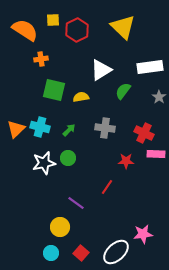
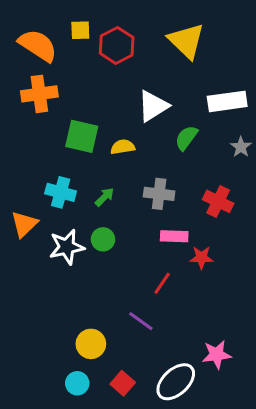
orange cross: (41, 59) -> (39, 94), moved, size x1.6
orange triangle: (16, 129) -> (24, 224), moved
pink rectangle: (156, 154) -> (174, 236), moved
red star: (126, 161) -> (201, 258), moved
purple line: (76, 203) -> (141, 321), moved

